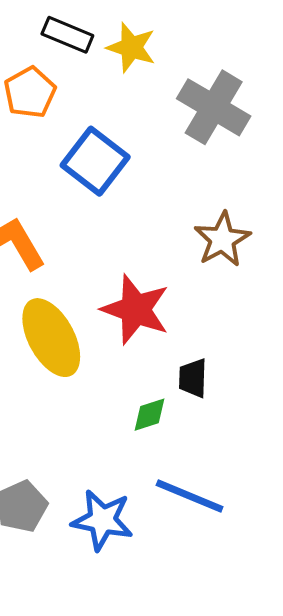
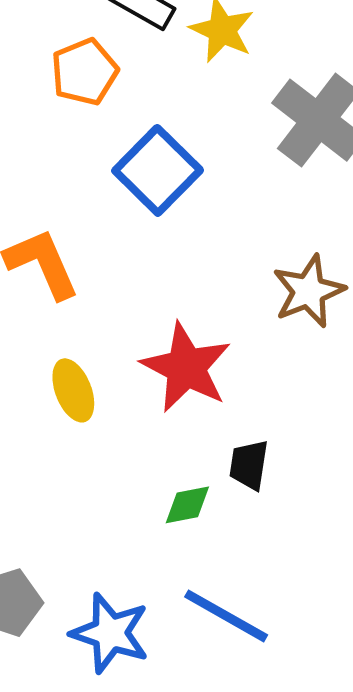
yellow ellipse: (51, 338) -> (73, 390), size x0.6

